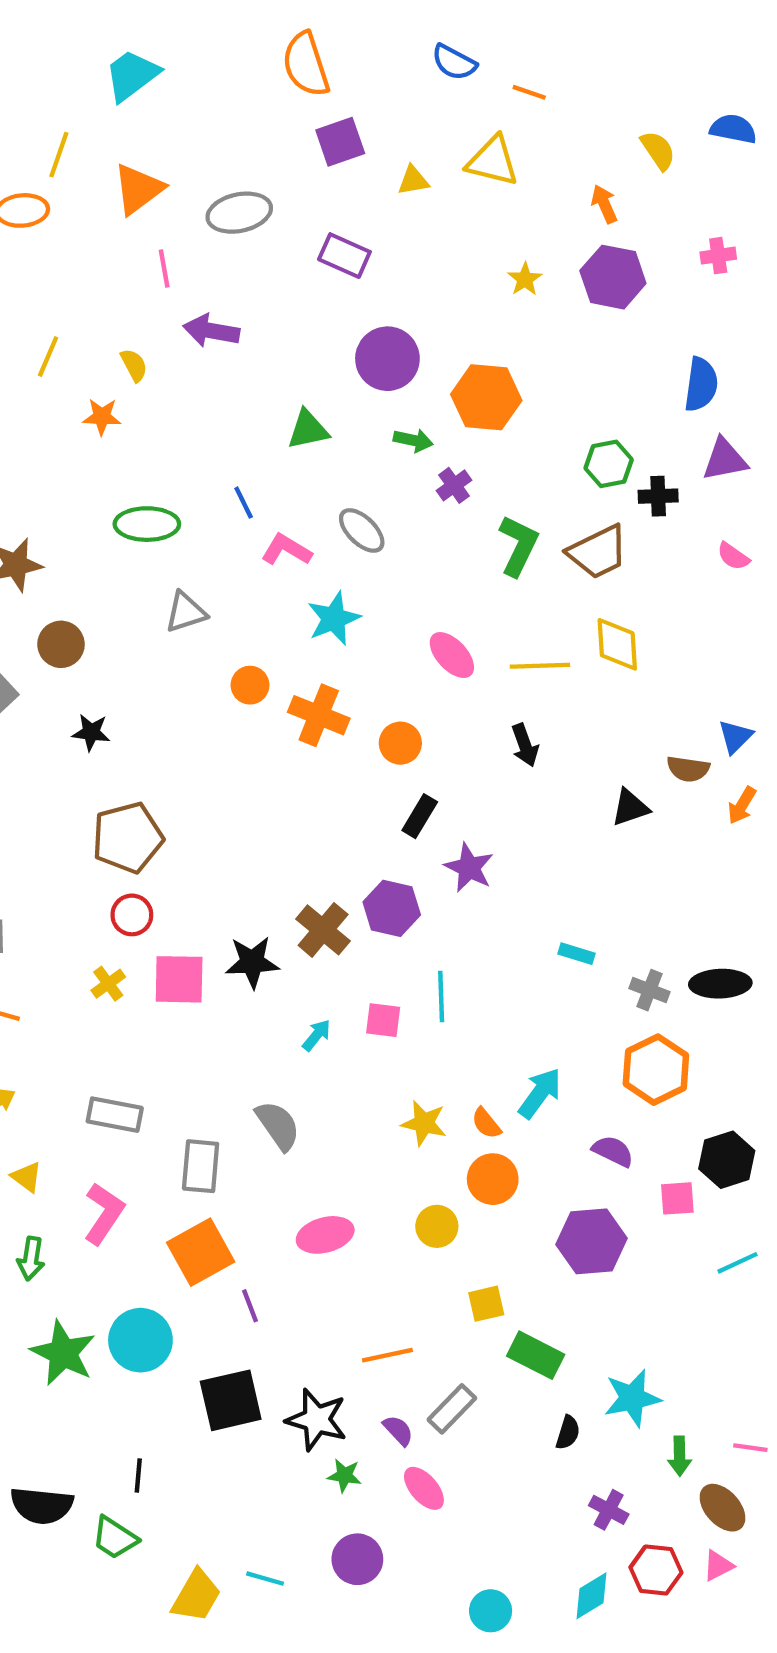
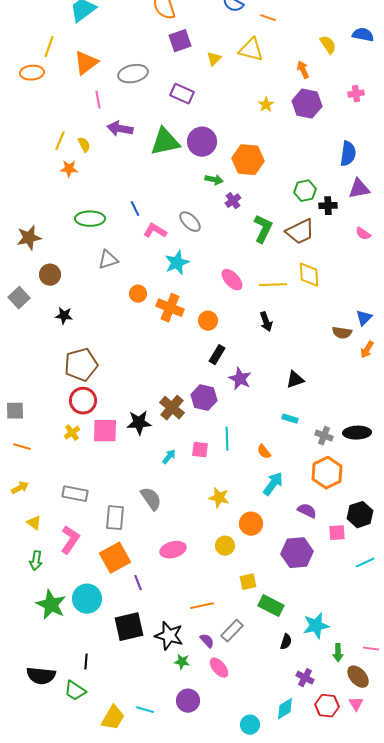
yellow triangle: (413, 180) -> (214, 59), turned -35
yellow line: (48, 357) -> (60, 141), moved
green triangle: (308, 430) -> (165, 142), moved, size x1.5
black triangle: (630, 808) -> (295, 380), moved
red circle: (132, 915) -> (83, 401), size x1.4
orange semicircle: (486, 1123) -> (264, 452), moved
pink triangle: (718, 1566) -> (356, 704), turned -35
cyan diamond: (591, 1596) -> (285, 709), moved

